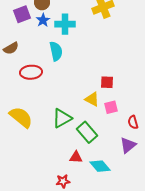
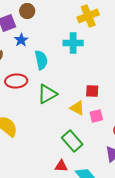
blue star: (43, 20) -> (21, 40), moved
cyan cross: (65, 24) -> (73, 43), moved
green triangle: (62, 118) -> (47, 94), moved

